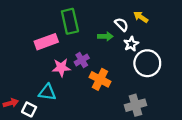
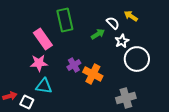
green arrow: (105, 36) -> (98, 34), turned -32
pink rectangle: (46, 42) -> (43, 39), turned 75
purple cross: (82, 60) -> (74, 65), moved
pink star: (61, 68) -> (39, 63), moved

